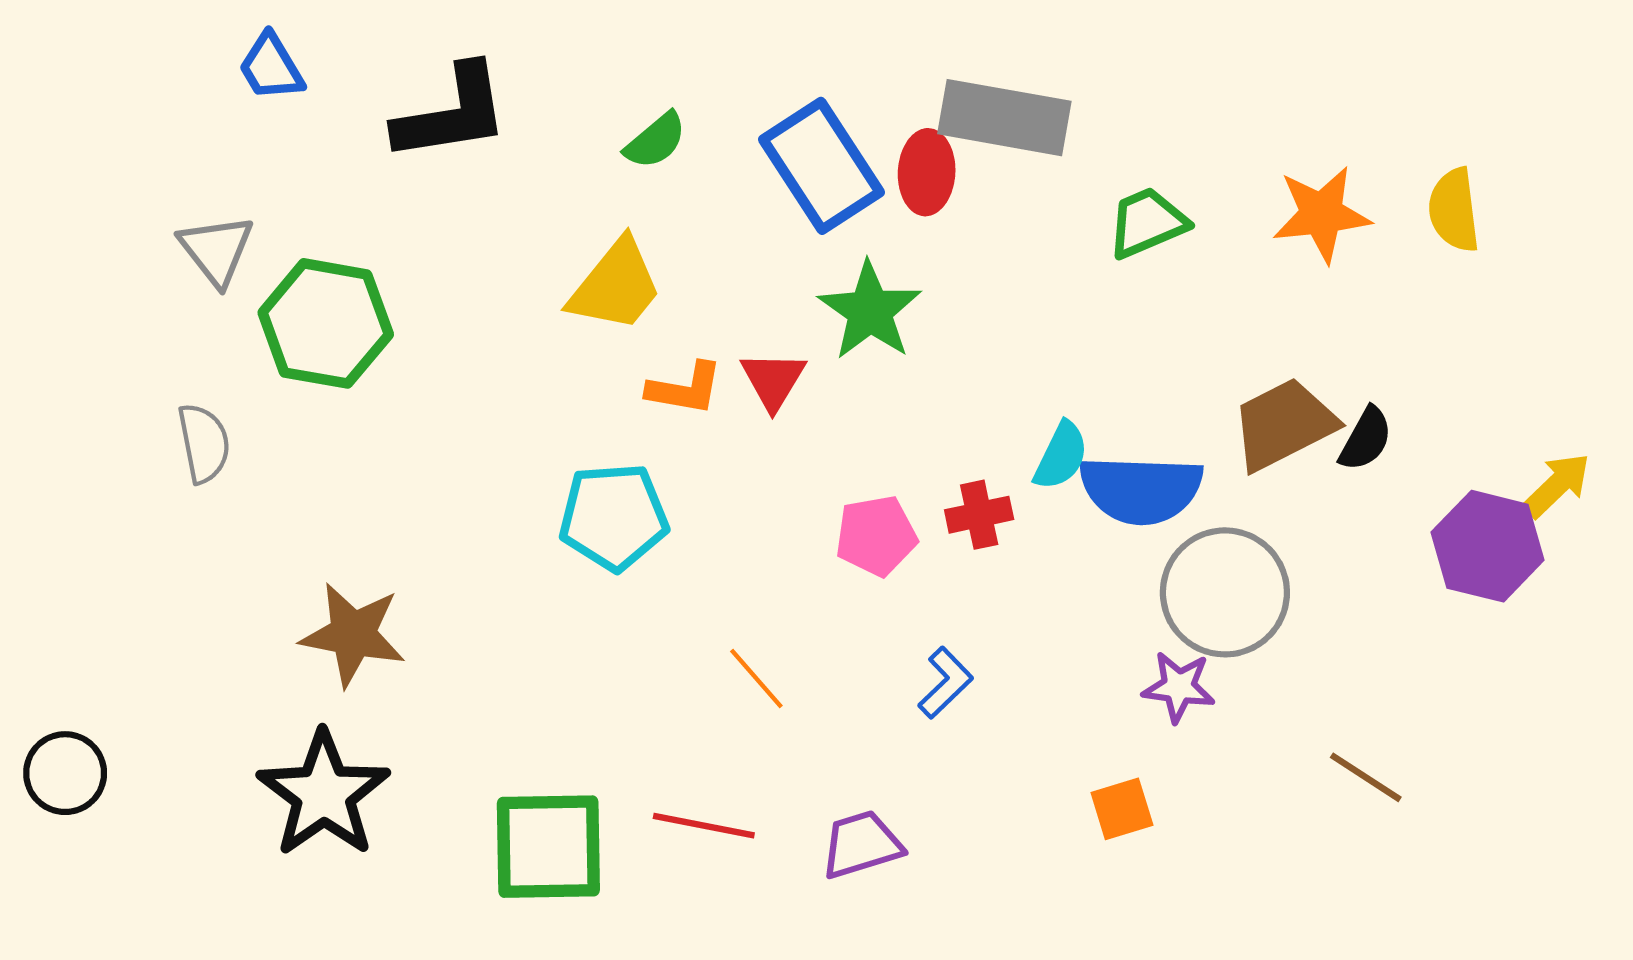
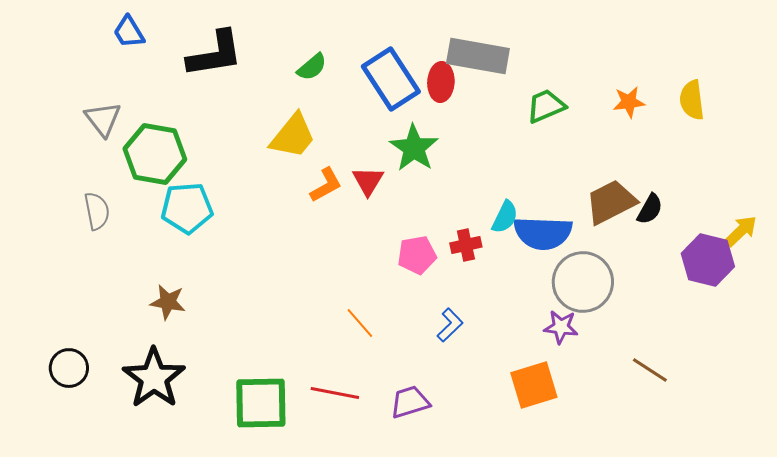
orange star: (1322, 214) -> (629, 102), size x0.7
orange L-shape: (685, 389) -> (326, 185), turned -39
cyan pentagon: (614, 517) -> (187, 208), moved
brown star: (353, 634) -> (168, 302), size x0.7
black circle: (65, 773) -> (69, 368), moved
orange square: (1122, 809) -> (534, 385), size x1.6

